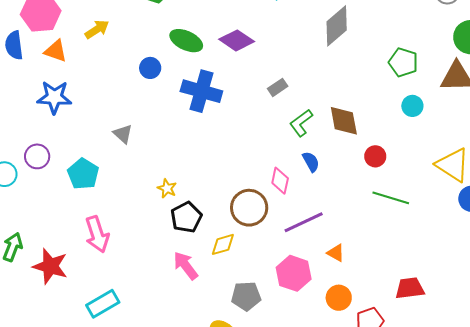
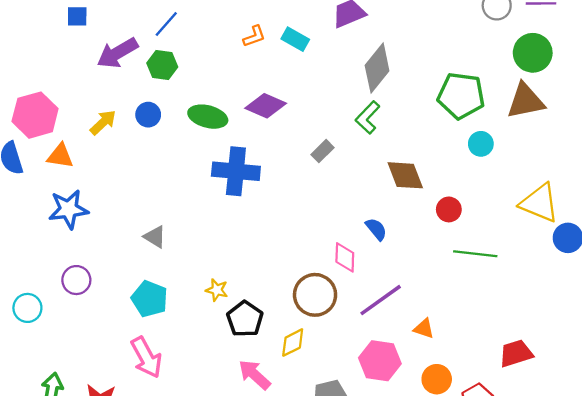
green pentagon: (403, 62) -> (461, 96), size x1.4
blue circle: (150, 68) -> (148, 115), moved
green L-shape: (301, 123) -> (368, 117), moved
purple circle: (37, 156) -> (76, 280), moved
cyan pentagon: (83, 174) -> (150, 299), moved

